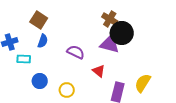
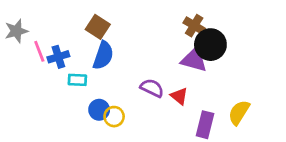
blue semicircle: (43, 41) -> (103, 55), size x1.5
purple semicircle: (76, 52) -> (152, 88), moved
yellow circle: (67, 90) -> (114, 117), moved

